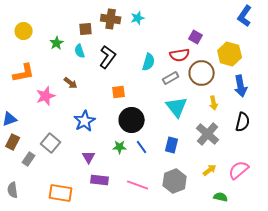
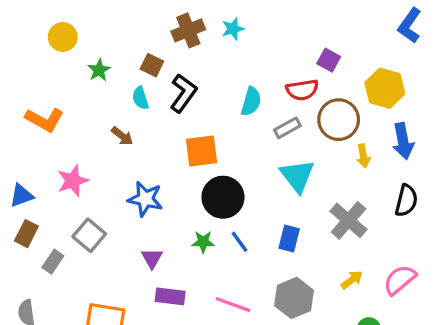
brown cross: (111, 19) -> (188, 30), turned -30
brown square: (86, 29) -> (152, 65), moved, turned 32
yellow circle: (24, 31) -> (63, 37), moved
cyan semicircle: (80, 51) -> (140, 98), moved
orange L-shape: (24, 73) -> (45, 120), turned 40
orange square: (119, 92) -> (202, 151), size x1.5
pink star: (46, 96) -> (73, 181), moved
yellow arrow: (214, 103) -> (363, 156), moved
blue star: (85, 121) -> (145, 199), turned -30

